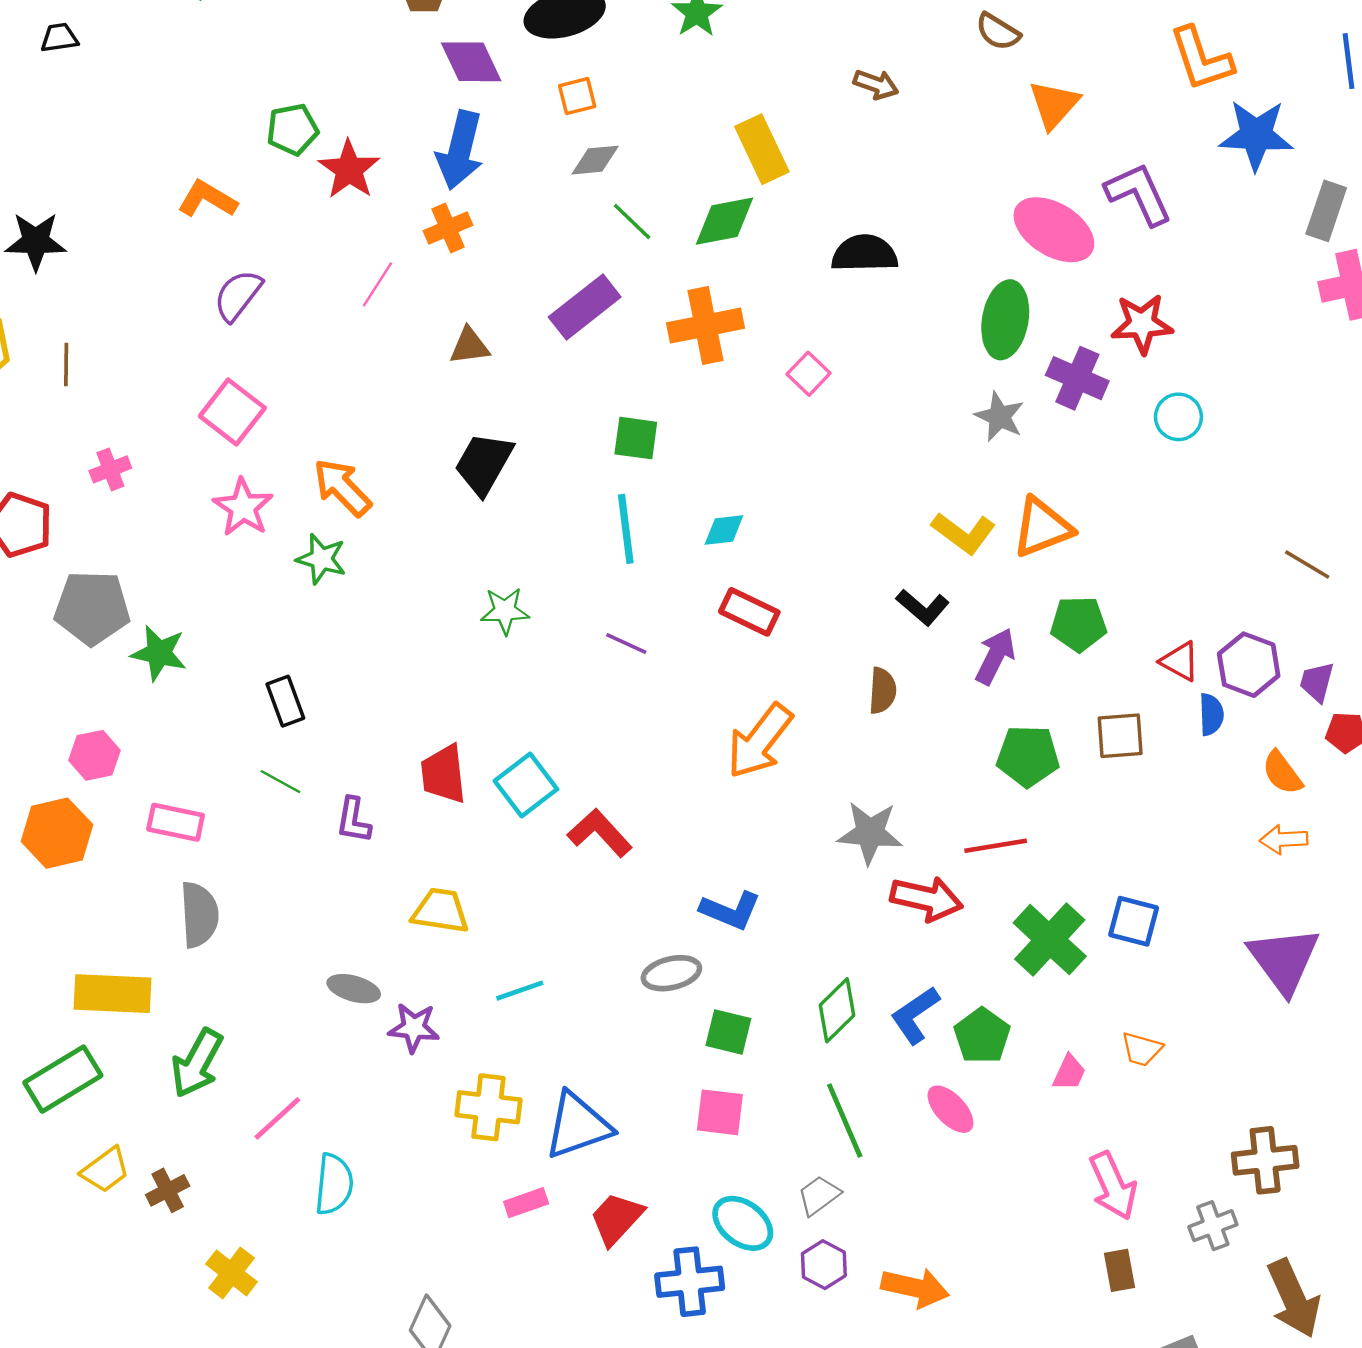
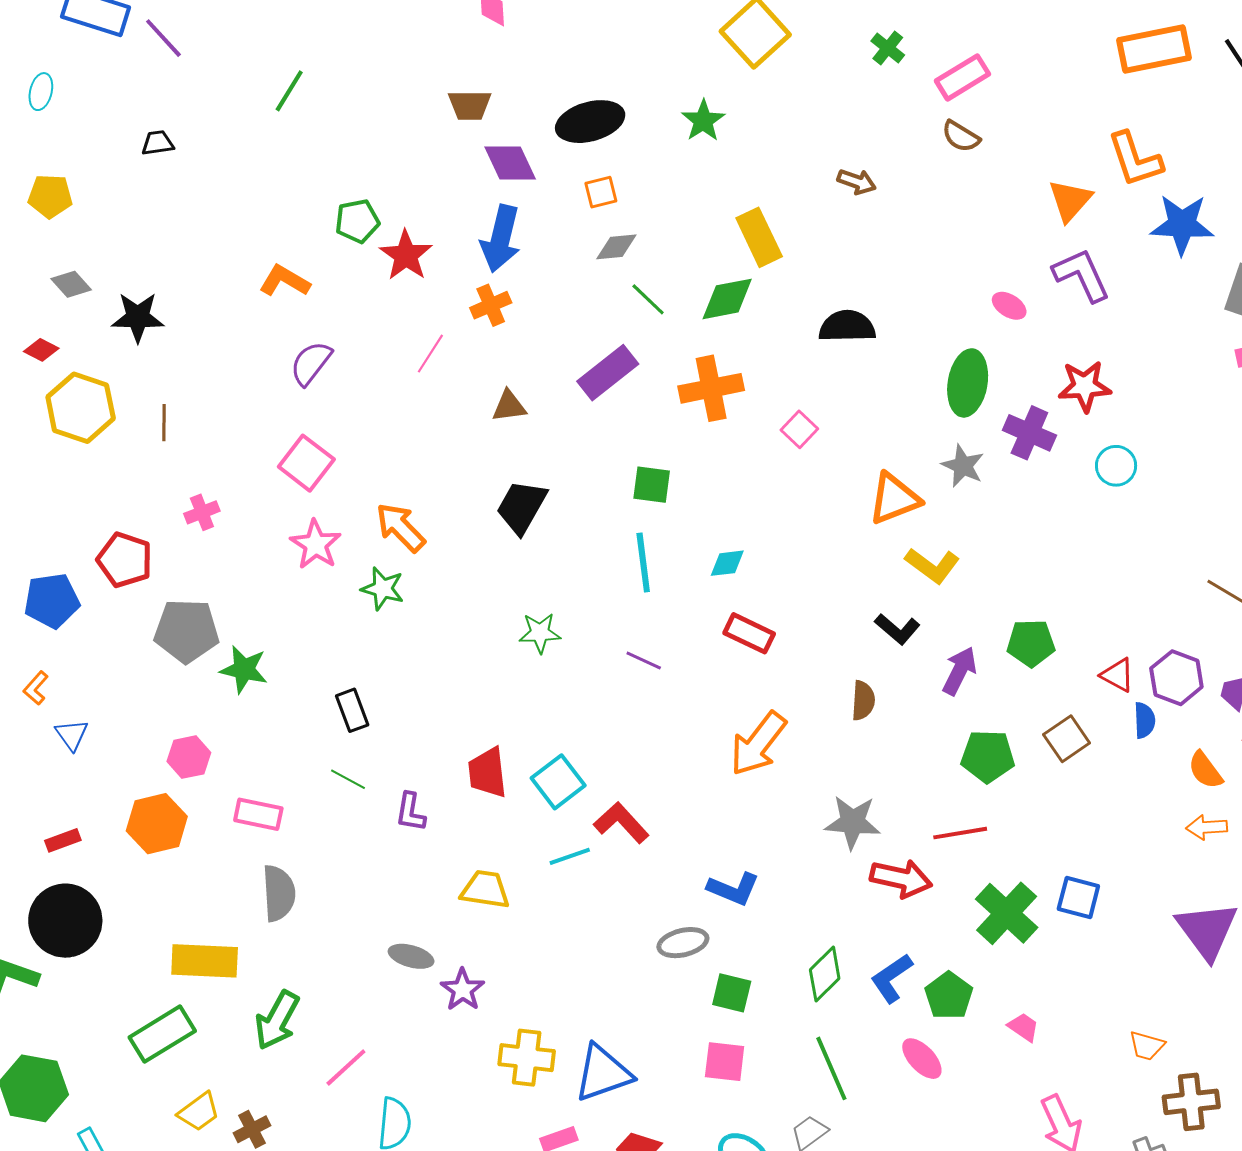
orange triangle: (1054, 105) -> (1070, 200), moved
pink ellipse: (1054, 230) -> (1009, 306), size x0.5
orange triangle: (1042, 527) -> (894, 499), moved
brown square: (1120, 736) -> (1067, 739), turned -30
cyan line: (520, 991) -> (570, 856), moved
purple star: (414, 1028) -> (463, 990), turned 30
orange trapezoid: (1142, 1049) -> (1147, 1046), moved
pink trapezoid: (1069, 1073) -> (1023, 1027), turned -80

